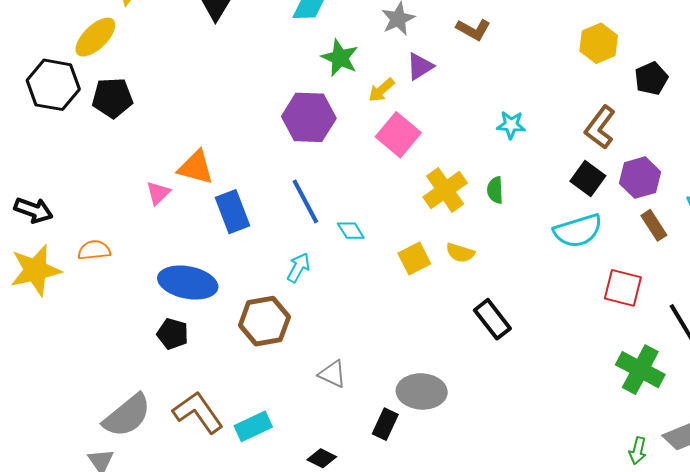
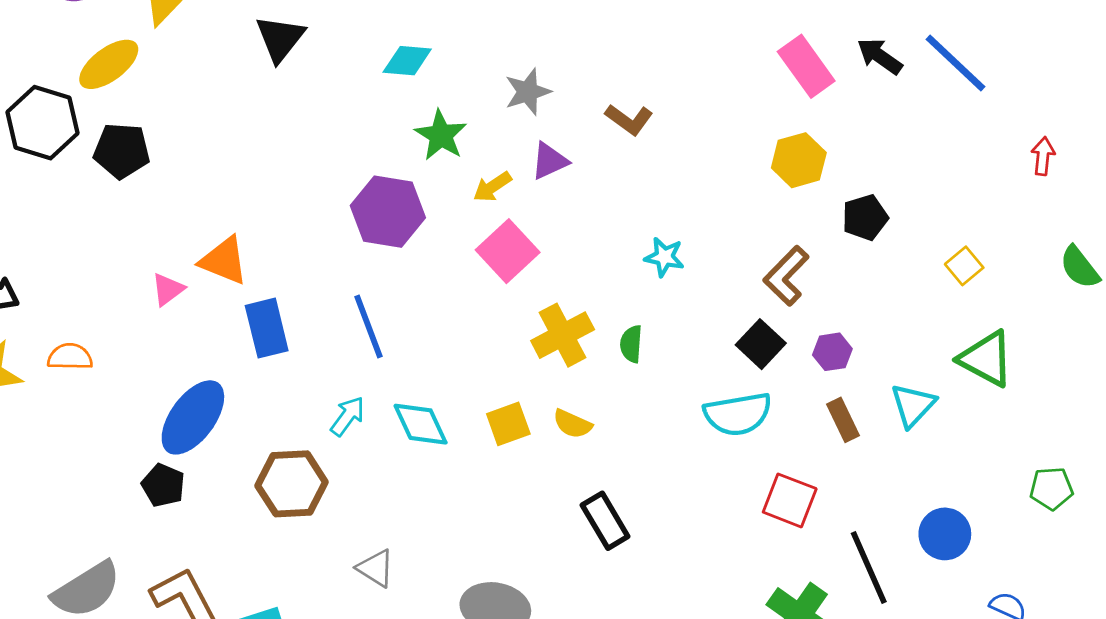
purple hexagon: (640, 178) -> (832, 352), size x0.7
cyan diamond: (351, 231) -> (421, 424), moved, size x1.5
blue ellipse: (188, 283) -> (193, 417), turned -72

